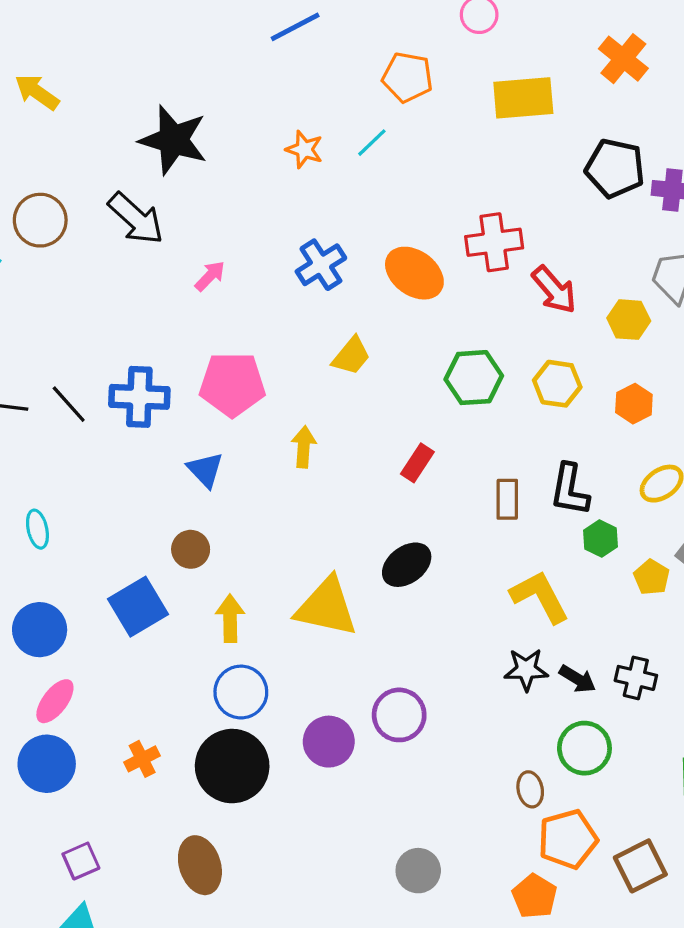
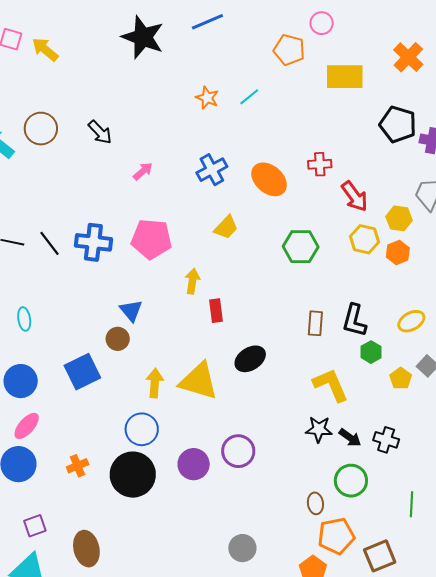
orange pentagon: (407, 77) -> (289, 50), moved
black star: (173, 140) -> (143, 37), moved
black arrow: (136, 219) -> (100, 132), size x0.7
red cross: (494, 242) -> (320, 164), size x0.7
yellow hexagon: (557, 384) -> (364, 239), moved
orange hexagon: (634, 404) -> (398, 252), moved
red rectangle: (417, 463) -> (216, 311), moved, turned -45
blue triangle: (205, 470) -> (131, 311), moved
yellow arrow: (230, 618) -> (155, 383), moved
brown ellipse: (200, 865) -> (86, 549), moved

